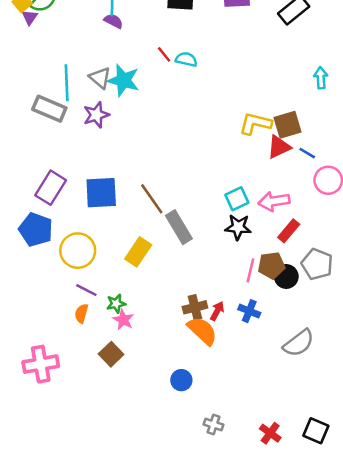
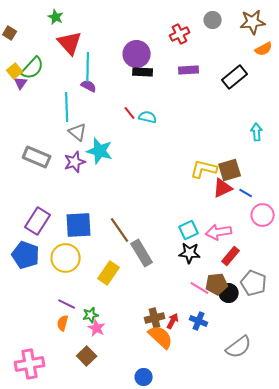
cyan star: (123, 80) -> (100, 151), moved
cyan line: (67, 83) -> (67, 107), moved
yellow circle: (78, 251) -> (66, 258), moved
pink line: (250, 270) -> (200, 288), turned -72

